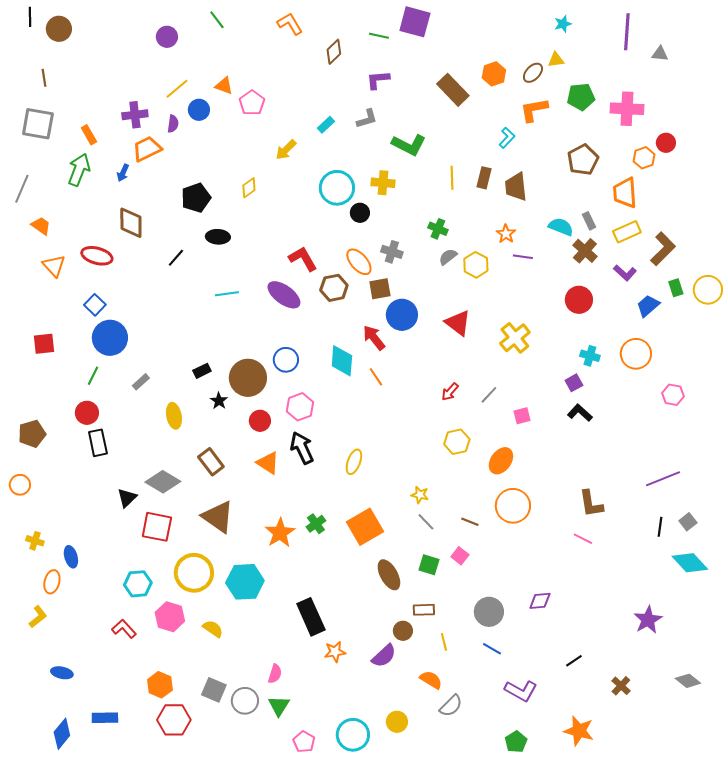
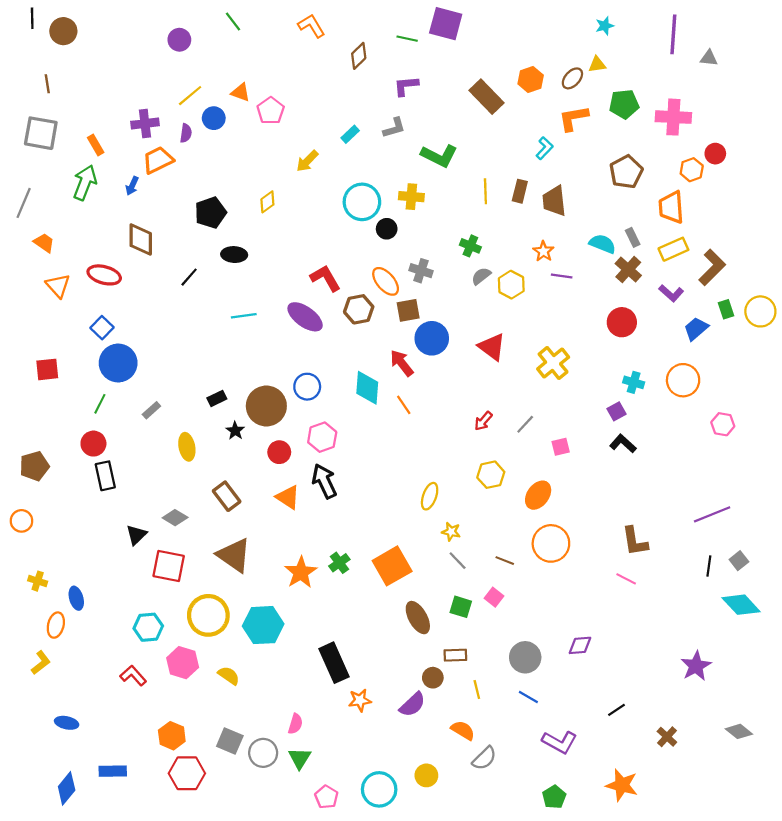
yellow ellipse: (354, 462) -> (430, 496), moved
gray diamond: (163, 482) -> (175, 518), size x0.7

